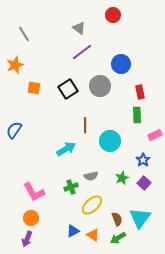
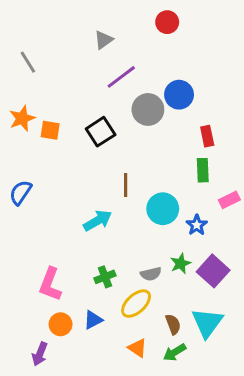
gray triangle: (79, 28) -> (103, 40), moved, turned 48
gray line: (24, 34) -> (28, 62), moved
orange star: (15, 65) -> (22, 118), moved
gray circle: (100, 86) -> (148, 109), moved
blue star: (143, 160) -> (197, 225), moved
gray semicircle: (91, 176) -> (151, 274), moved
purple square: (144, 183) -> (213, 271), size x1.5
pink L-shape: (34, 192) -> (50, 284), turned 50
orange circle: (31, 218) -> (61, 324), moved
blue triangle: (73, 231) -> (93, 320), moved

